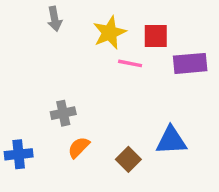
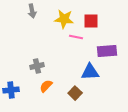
yellow star: (110, 33) -> (64, 19), turned 30
purple rectangle: (190, 63) -> (107, 51), moved
blue triangle: (171, 141) -> (90, 72), moved

